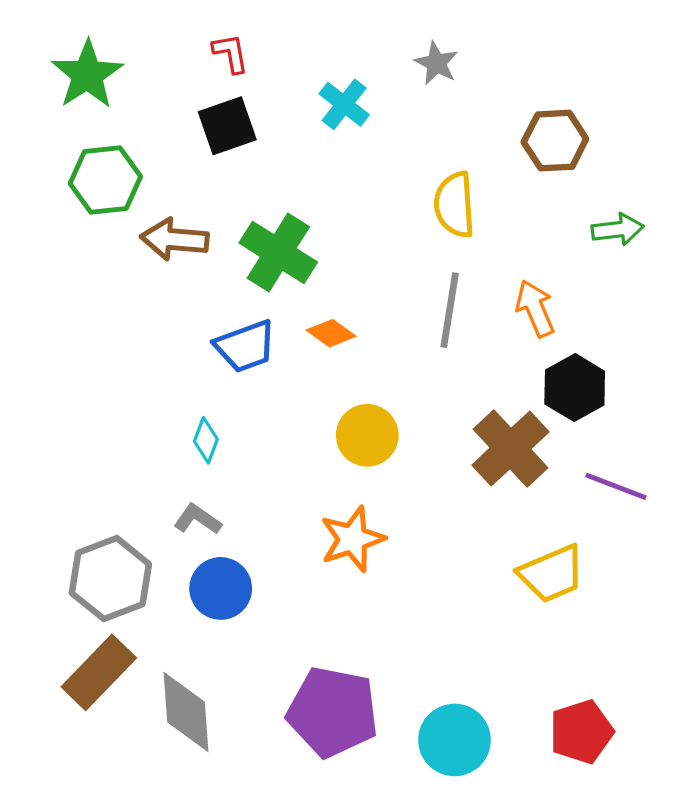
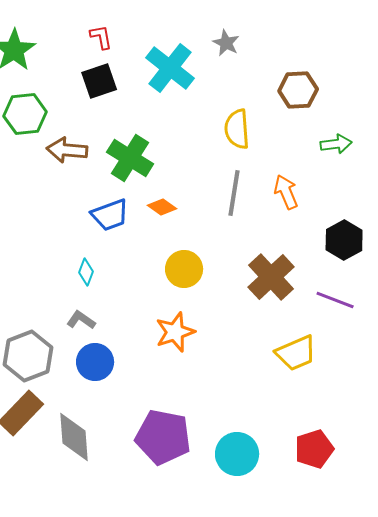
cyan cross: (344, 104) -> (170, 68), size x1.6
black hexagon: (575, 388) -> (344, 240), moved

